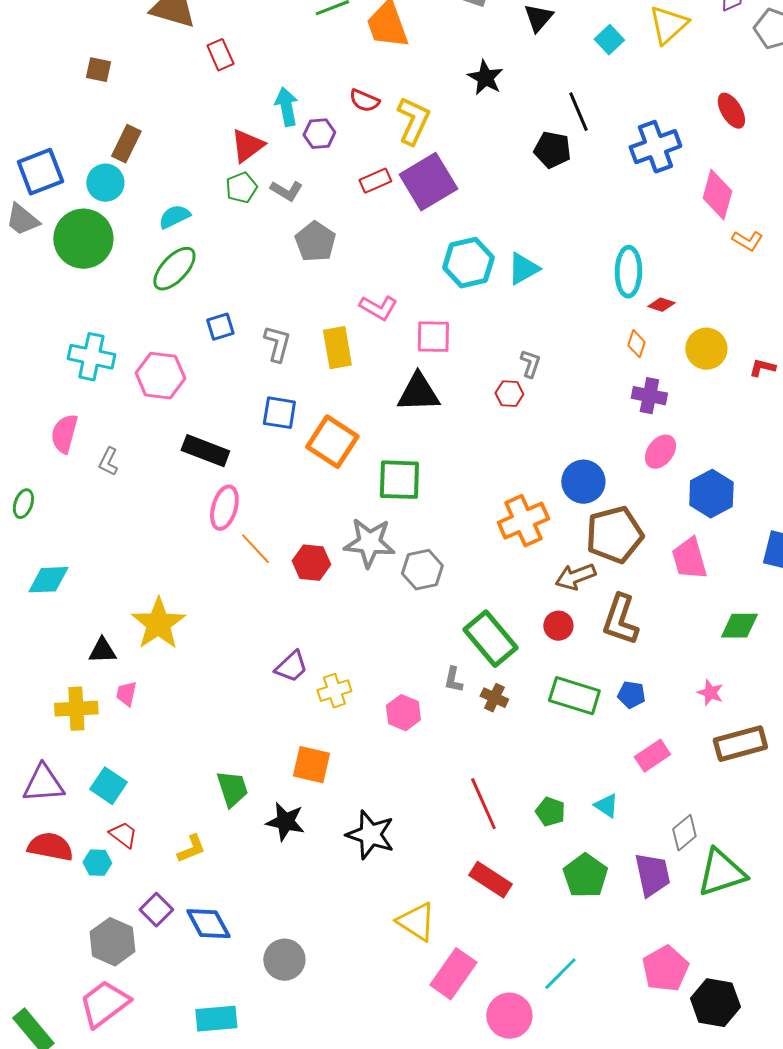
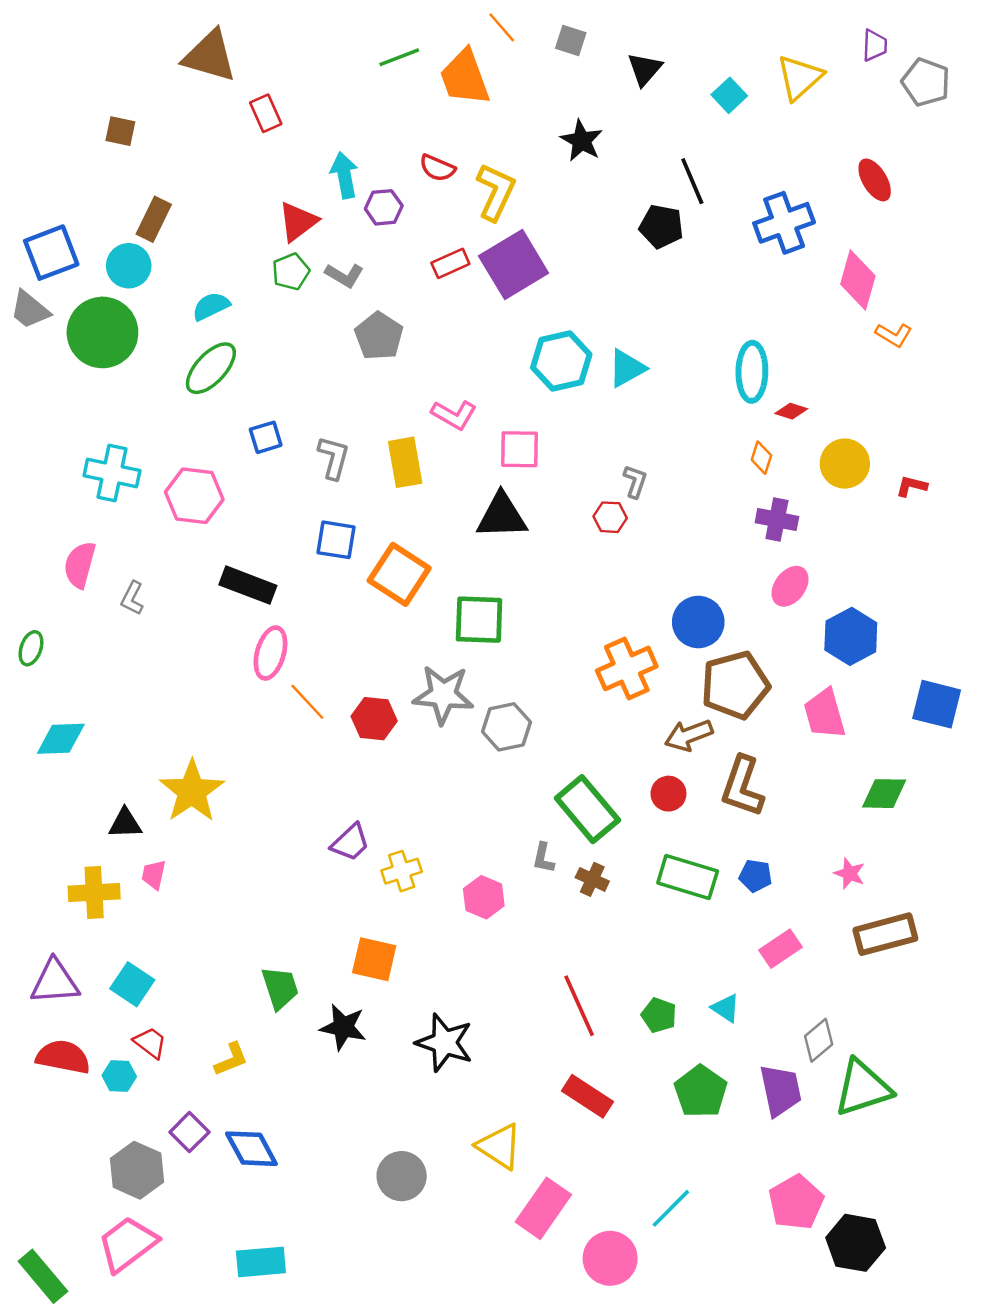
gray circle: (284, 960) -> (402, 1176), moved

